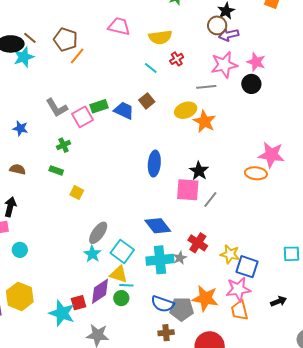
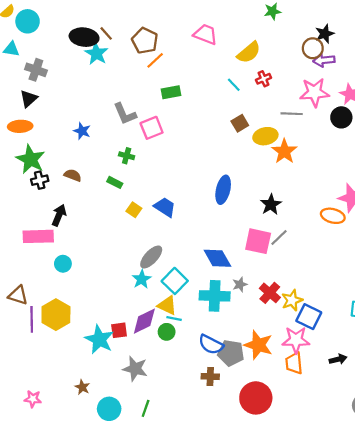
yellow semicircle: (160, 37) -> (249, 52), turned -40
cyan star: (24, 57) -> (96, 53), turned -30
brown square: (147, 101) -> (240, 123), moved
green rectangle: (99, 106) -> (171, 92), moved
blue trapezoid: (124, 111) -> (165, 207), moved
green cross: (63, 145) -> (127, 156), turned 32
pink square: (188, 190) -> (258, 241), moved
red cross: (198, 243) -> (270, 293), moved
yellow star: (230, 254) -> (292, 300), turned 30
gray star: (180, 258) -> (240, 284), moved

